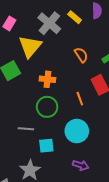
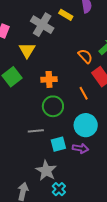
yellow triangle: (30, 46) -> (27, 50), size x0.7
orange semicircle: (81, 55) -> (85, 56), moved
purple arrow: (81, 165) -> (80, 148), moved

